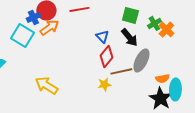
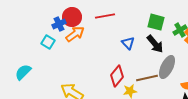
cyan square: (22, 35) -> (48, 42), size x0.6
red diamond: (106, 56) -> (117, 76), moved

